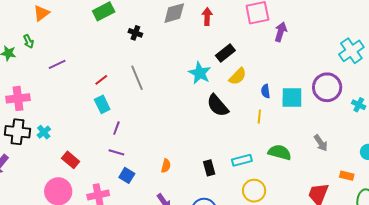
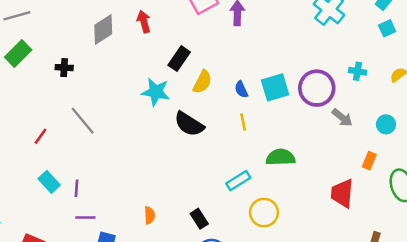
purple circle: (327, 87) -> (317, 88), moved
cyan rectangle: (102, 104) -> (49, 182), moved
gray arrow: (321, 143) -> (342, 118), moved
black rectangle: (209, 168) -> (199, 219), moved
orange rectangle: (347, 176) -> (369, 161), turned -64

